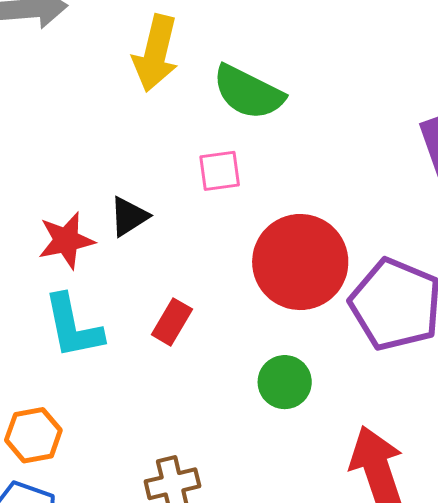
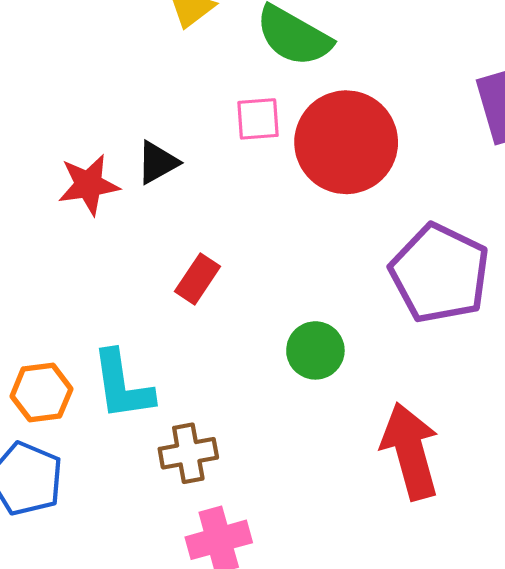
red circle: (300, 262) -> (346, 142), moved
cyan L-shape: (73, 327) -> (122, 385), moved

